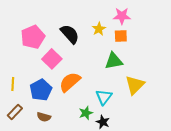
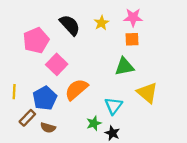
yellow star: (99, 29) -> (101, 23), moved
black semicircle: (70, 34) -> (70, 25), moved
yellow triangle: (135, 85) -> (147, 93), turned -35
brown rectangle: (15, 112) -> (27, 118), moved

